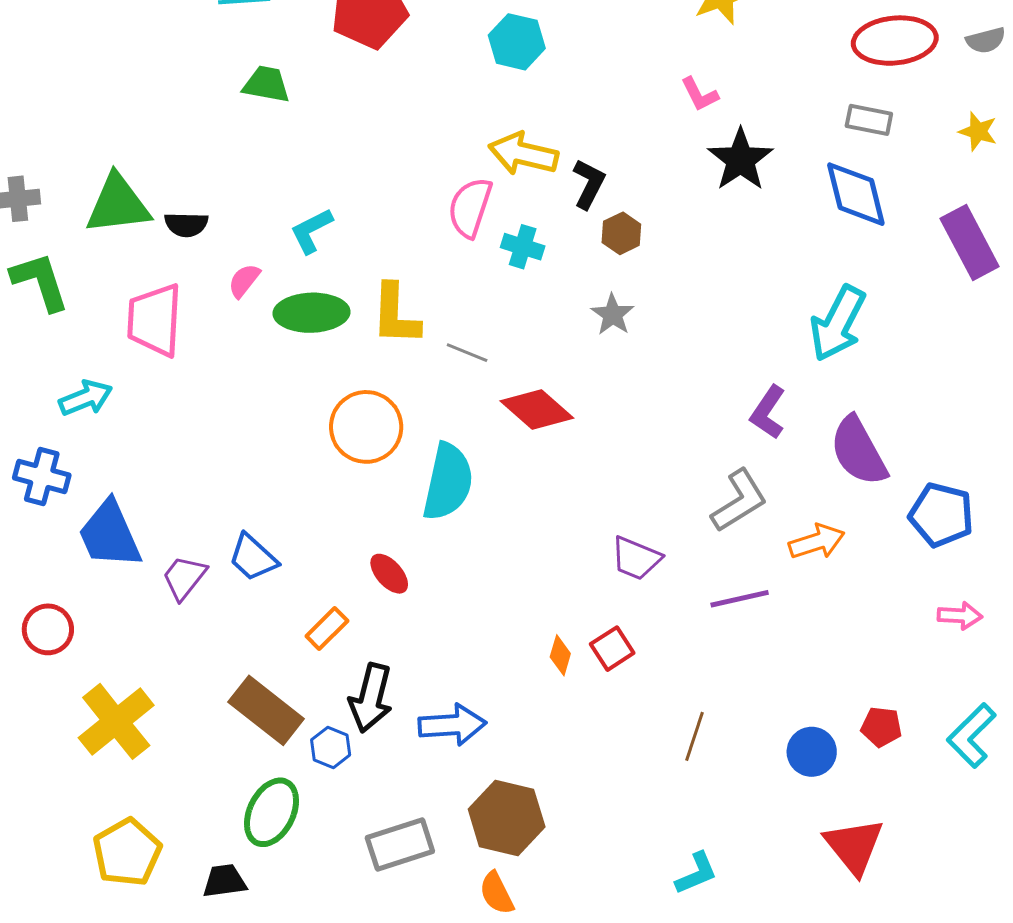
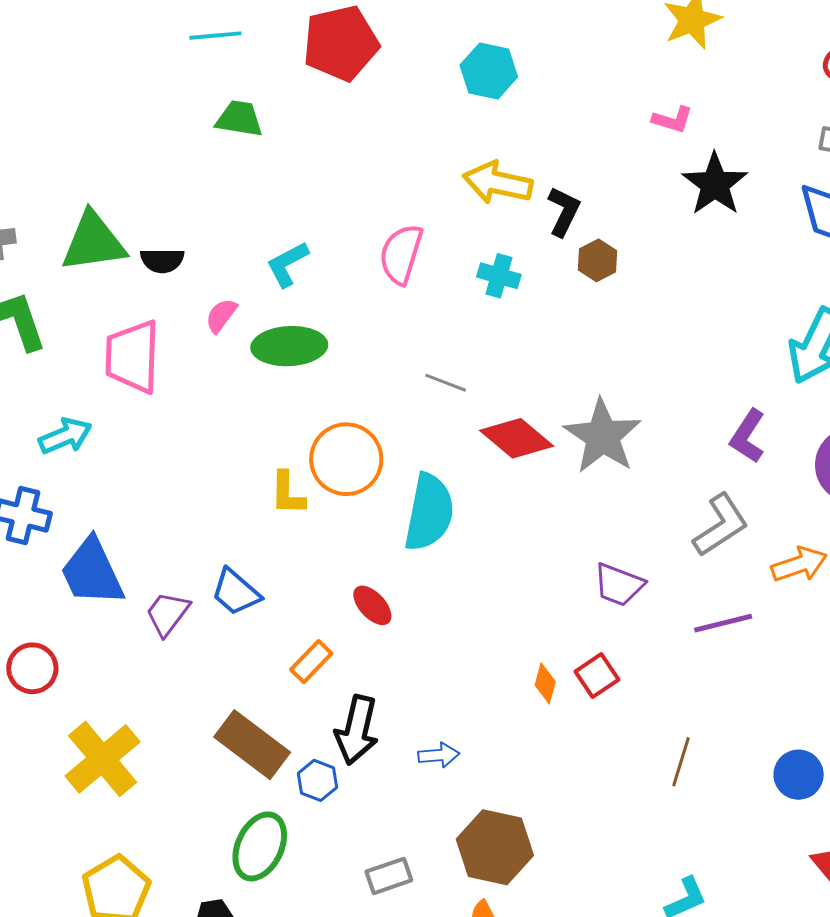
pink L-shape: (700, 94) -> (673, 120), turned -45
pink semicircle: (470, 207) -> (401, 254), moved
gray star: (613, 314) -> (603, 436), moved, size x1.8
yellow L-shape: (396, 315) -> (287, 493), moved, size x0.7
blue arrow: (452, 725) -> (439, 755), size x0.6
gray rectangle: (400, 845) -> (389, 876), size x0.7

